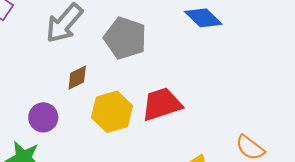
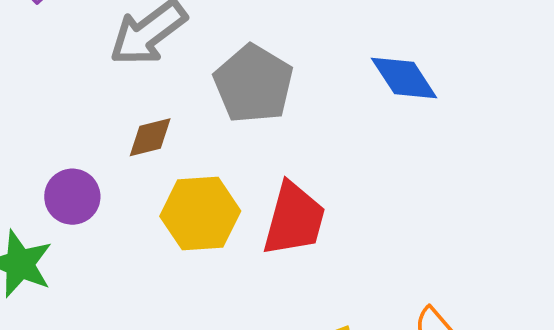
red trapezoid: (162, 104) -> (294, 219), turned 111

